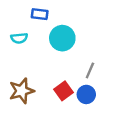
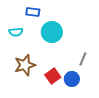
gray line: (90, 70) -> (83, 59), moved
brown star: (22, 91) -> (25, 65), moved

